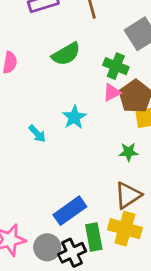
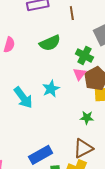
pink triangle: (112, 92) -> (80, 74), turned -32
cyan arrow: (37, 134) -> (23, 98), size x1.6

